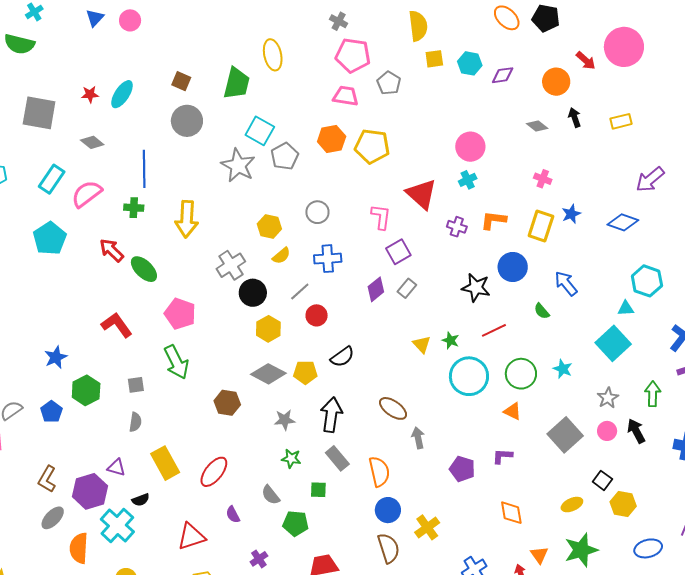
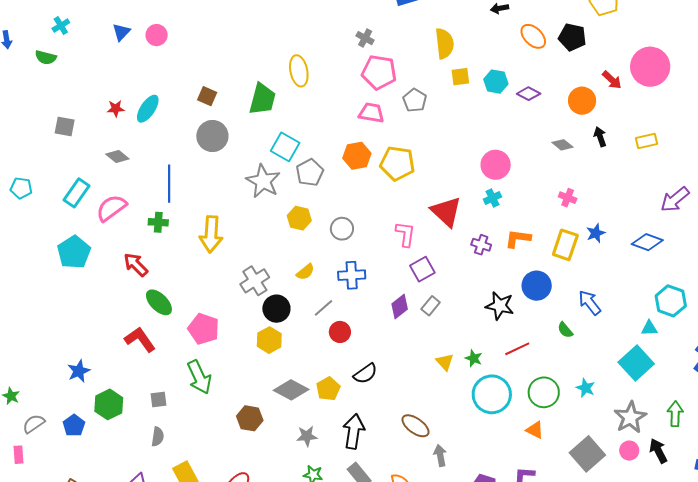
green semicircle: (19, 44) -> (46, 57), size x0.7
purple diamond: (503, 75) -> (529, 94), turned 35
gray square: (39, 113) -> (65, 126), size x0.6
yellow hexagon: (269, 226) -> (299, 218), moved
green ellipse: (144, 269) -> (159, 302), moved
yellow hexagon: (268, 329) -> (269, 340), moved
yellow pentagon: (305, 372) -> (328, 389), turned -30
gray star: (608, 398) -> (630, 417), size x1.5

